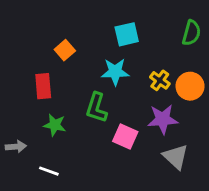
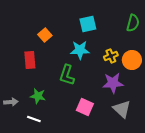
yellow cross: (160, 80) -> (111, 56), turned 32
green star: (55, 125) -> (38, 96), moved
pink square: (125, 137) -> (85, 107), moved

